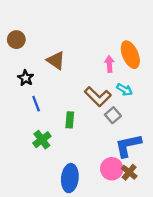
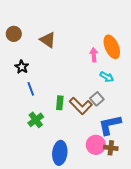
brown triangle: (56, 61) -> (48, 40), moved
brown L-shape: (98, 97) -> (81, 106), moved
brown cross: (129, 172) -> (111, 148), turned -32

